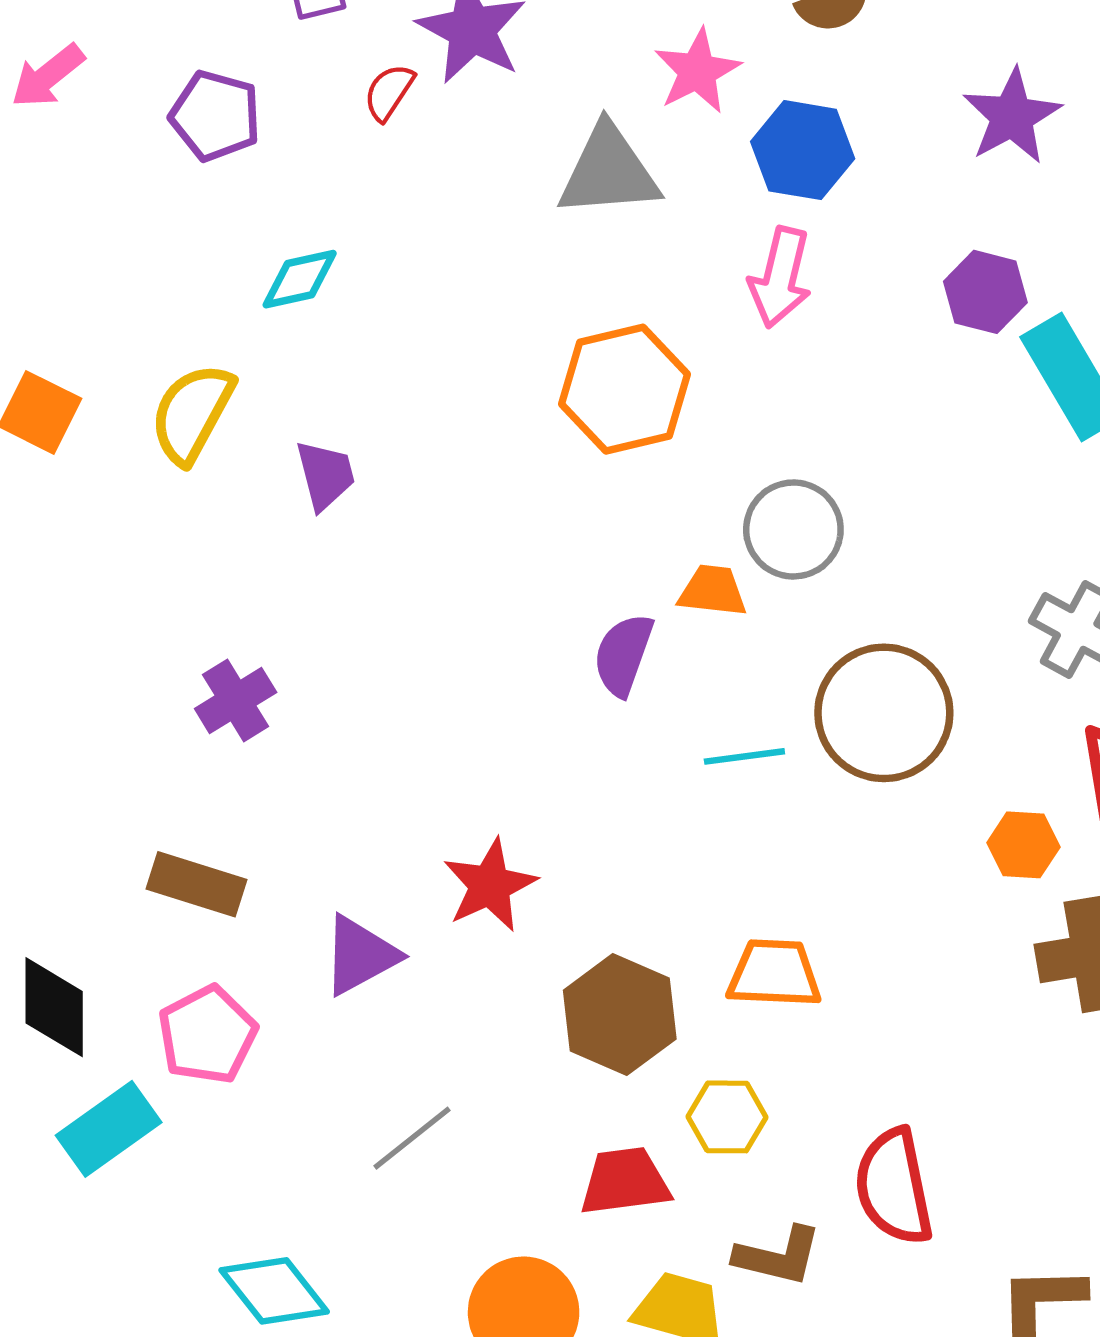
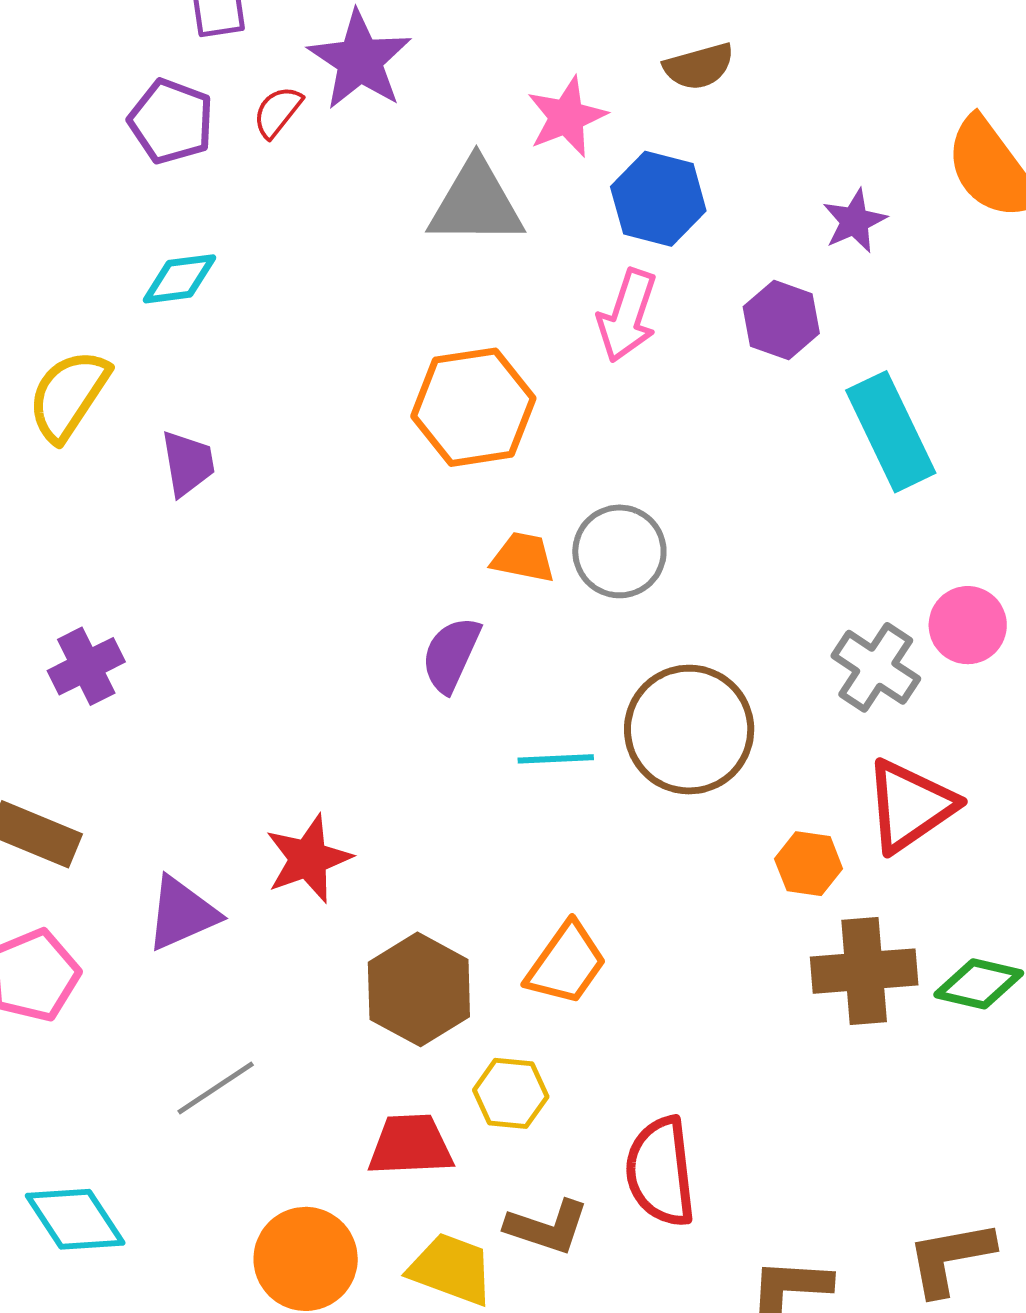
purple pentagon: (215, 116) -> (171, 121), moved
purple star: (1012, 116) -> (855, 221), moved, size x0.7
purple hexagon: (985, 292) -> (781, 320), moved
orange trapezoid: (713, 591) -> (523, 557), moved
orange trapezoid: (774, 974) -> (566, 964), turned 118

